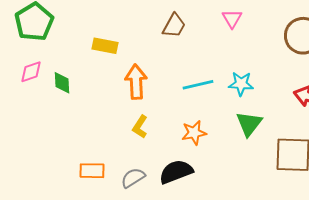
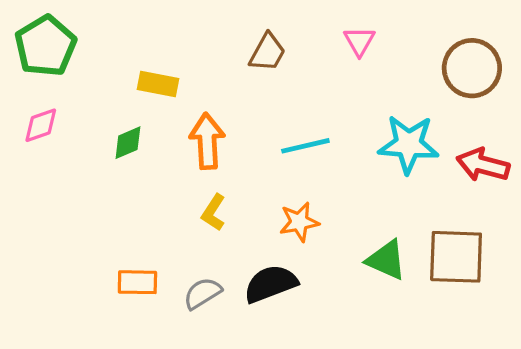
green diamond: (62, 83) -> (128, 143), moved, turned 70
cyan star: (241, 84) -> (409, 144), moved, size x1.5
green triangle: (249, 124) -> (386, 260), moved, turned -44

